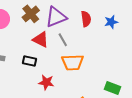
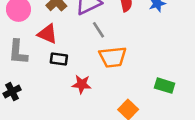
red triangle: (41, 40) -> (47, 34), moved

